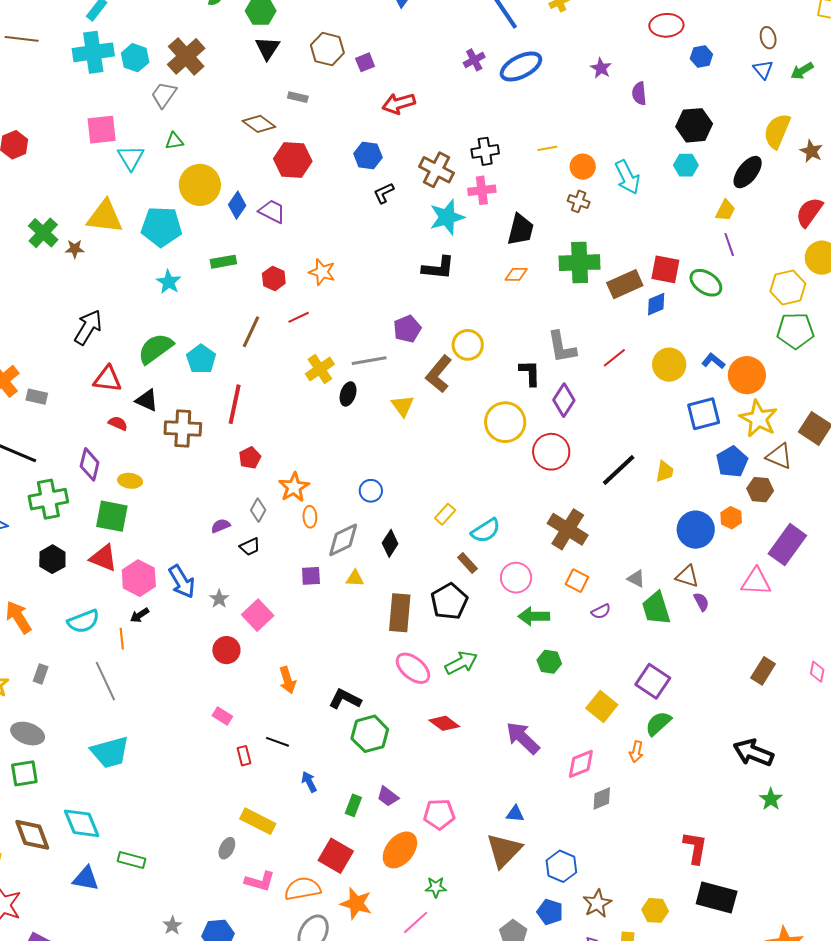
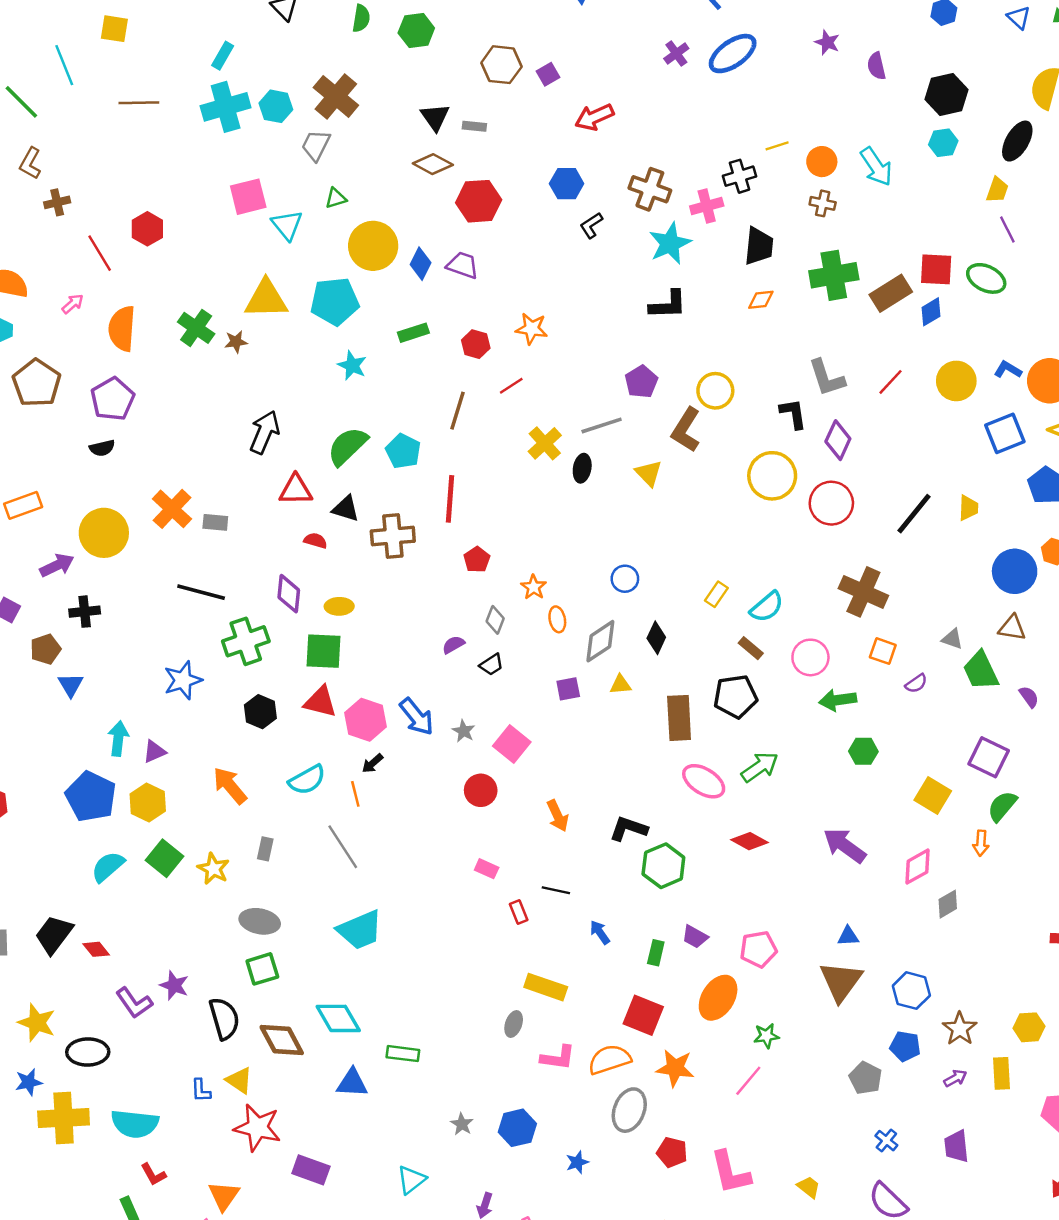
black triangle: (267, 48) -> (435, 117), moved
black cross: (485, 151) -> (740, 176), moved
orange star: (294, 487) -> (534, 587), size x0.7
black pentagon: (449, 601) -> (735, 696), turned 30
purple semicircle: (701, 602) -> (1029, 697), moved

